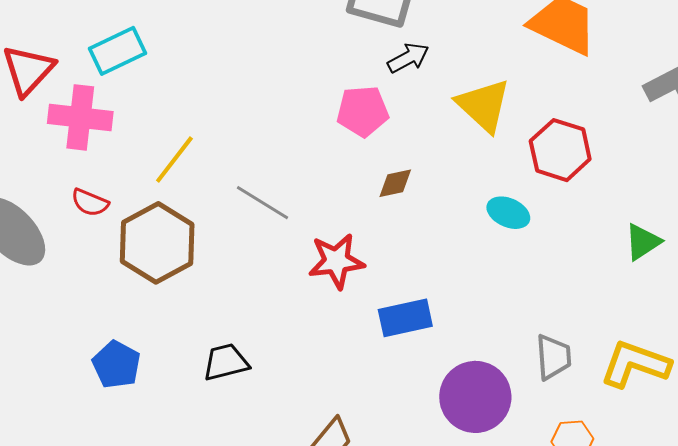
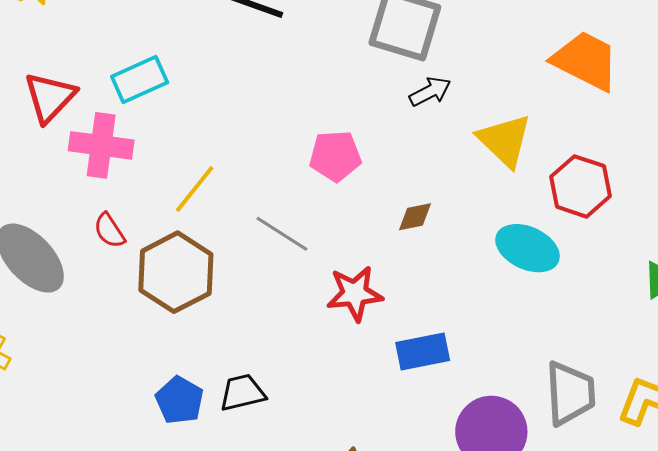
pink pentagon: (363, 111) -> (335, 156), moved
red semicircle: (90, 203) -> (109, 231), turned 33
cyan ellipse: (508, 213) -> (528, 248), size x1.5
gray trapezoid: (553, 357) -> (570, 393), size x1.4
blue pentagon: (116, 365) -> (180, 400), moved

